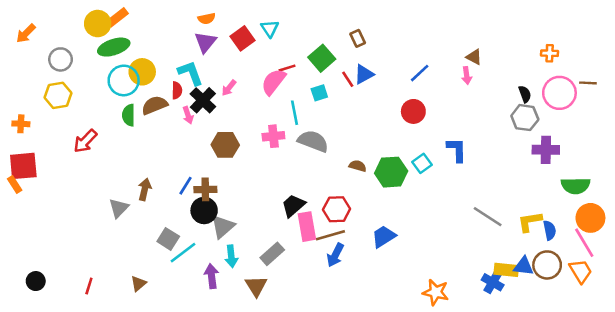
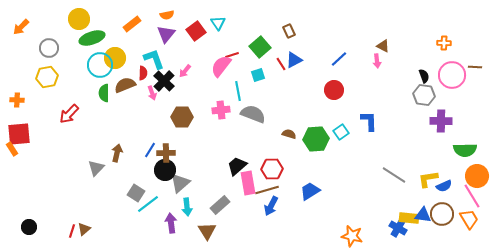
orange rectangle: (117, 17) -> (132, 24), moved
blue semicircle: (550, 230) -> (444, 186), turned 77
brown triangle: (138, 284) -> (84, 229), moved

